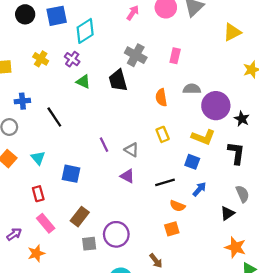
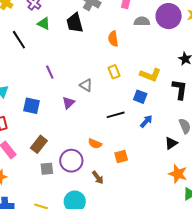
gray semicircle: (192, 89) -> (142, 21), moved
purple circle: (216, 106) -> (169, 16), moved
black line: (54, 117) -> (19, 40), moved
purple line: (104, 145) -> (50, 72), moved
purple triangle: (127, 176) -> (68, 103), moved, turned 48
orange semicircle: (177, 206) -> (95, 144), moved
brown arrow: (156, 261) -> (98, 178), moved

